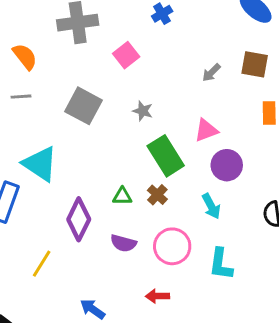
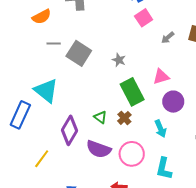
pink square: (126, 55) -> (144, 18), moved
orange semicircle: (25, 57) -> (42, 17), turned 96
gray line: (21, 97) -> (54, 44), moved
green triangle: (122, 196) -> (100, 117), turned 32
purple semicircle: (123, 243) -> (99, 149), size x1.4

